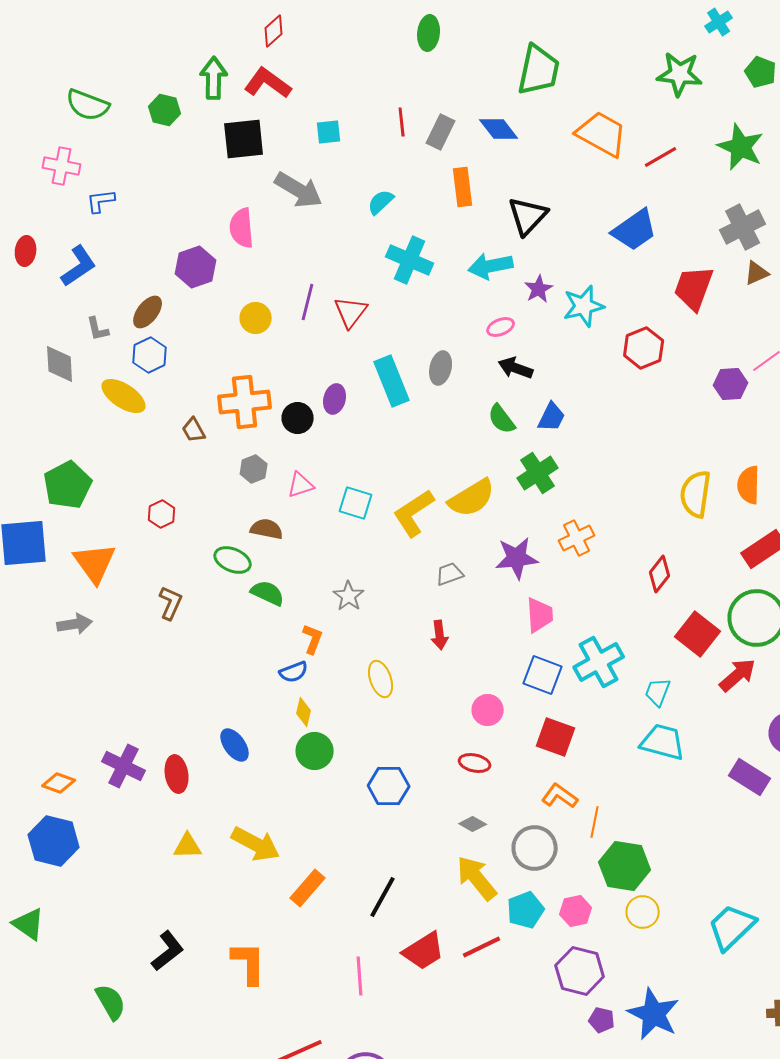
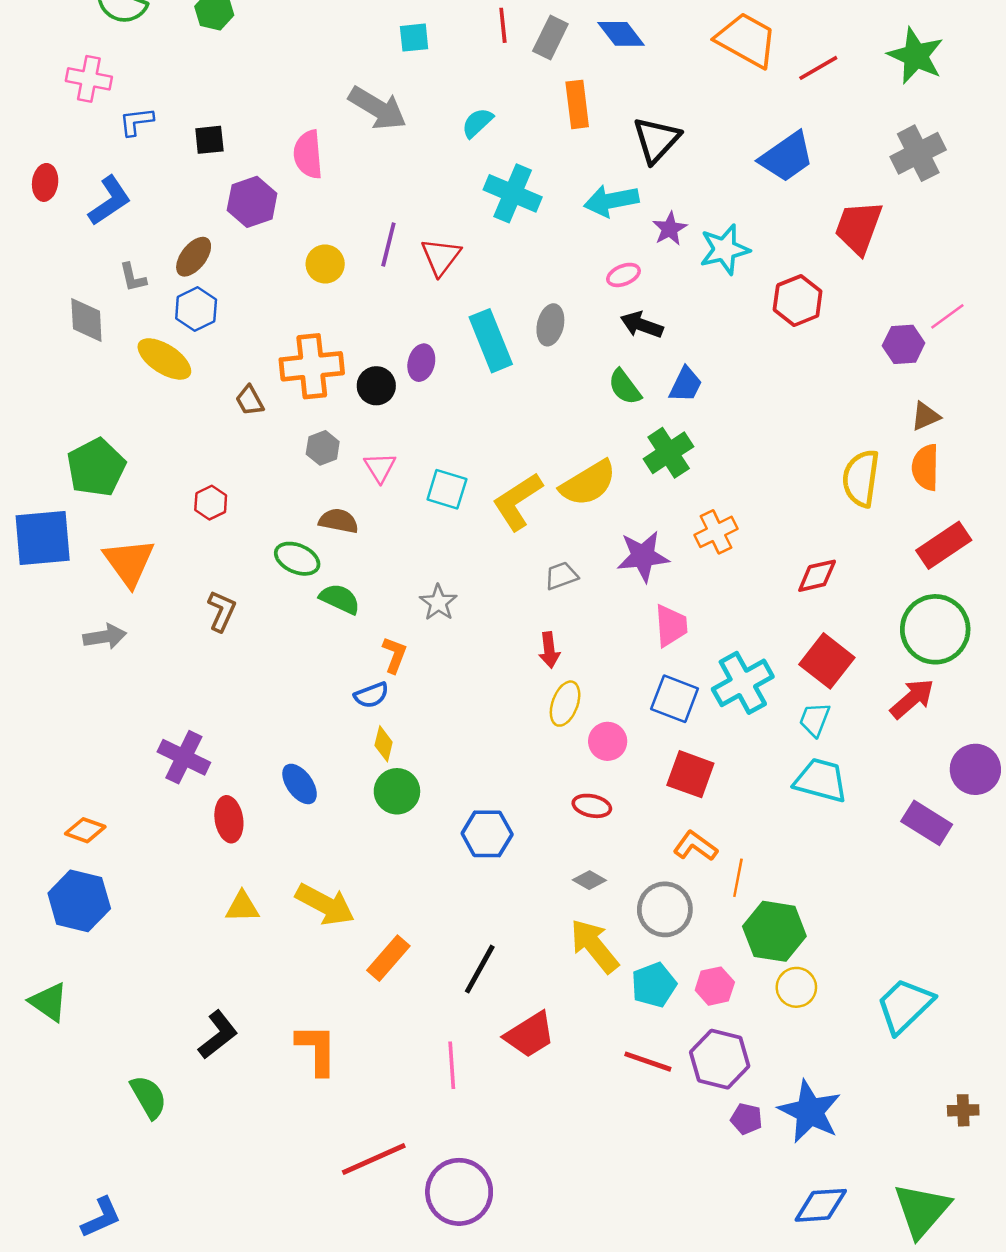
black square: (244, 139) -> (209, 140), moved, size x0.6
brown triangle: (757, 273) -> (925, 416), moved
pink triangle: (301, 485) -> (380, 467), turned -44
red diamond: (660, 574) -> (817, 576), turned 39
red square: (698, 634) -> (827, 661), moved
yellow ellipse: (381, 679) -> (565, 704), moved, turned 39
purple cross: (124, 766) -> (184, 757), moved
red line: (482, 947) -> (648, 1062), moved, turned 45

